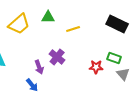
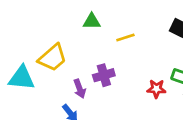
yellow trapezoid: (19, 24) -> (53, 58), moved
purple cross: (57, 57) -> (104, 75), turned 35

